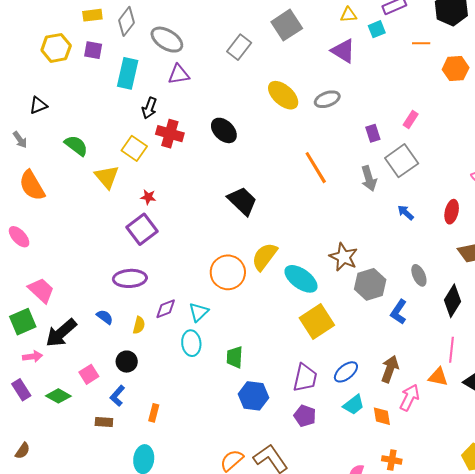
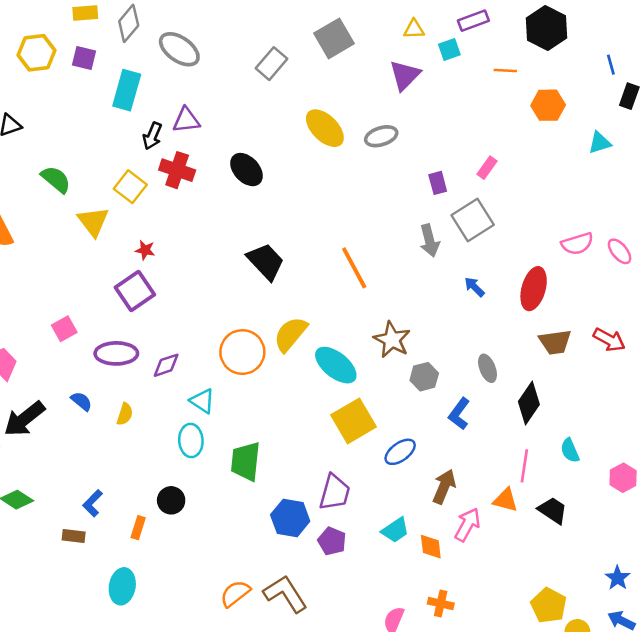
purple triangle: (343, 51) -> (405, 75), turned 40
purple triangle: (179, 74) -> (186, 120), moved
orange line: (316, 168) -> (354, 268), moved
red ellipse: (452, 212) -> (534, 289), size x1.4
gray hexagon: (370, 284) -> (424, 377), size x0.7
purple diamond: (166, 309) -> (166, 365), moved
cyan triangle: (199, 312) -> (202, 401), turned -45
green trapezoid: (235, 357) -> (246, 461), size x1.4
black circle: (127, 362) -> (171, 500), moved
blue ellipse: (346, 372) -> (400, 452), moved
pink square: (89, 374) -> (64, 329), moved
blue hexagon: (253, 396) -> (290, 518), moved

